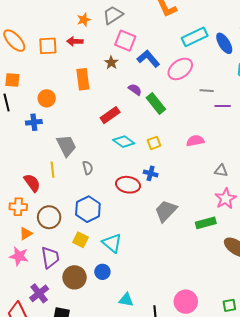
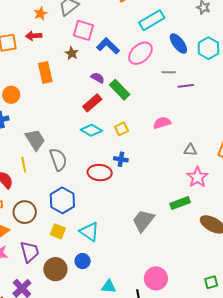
blue ellipse: (224, 43) -> (178, 43), moved
red rectangle: (110, 115) -> (92, 103), moved
gray semicircle: (88, 168) -> (58, 160), size x1.6
gray trapezoid: (166, 211) -> (143, 221), moved
pink circle: (186, 302) -> (156, 278), moved

